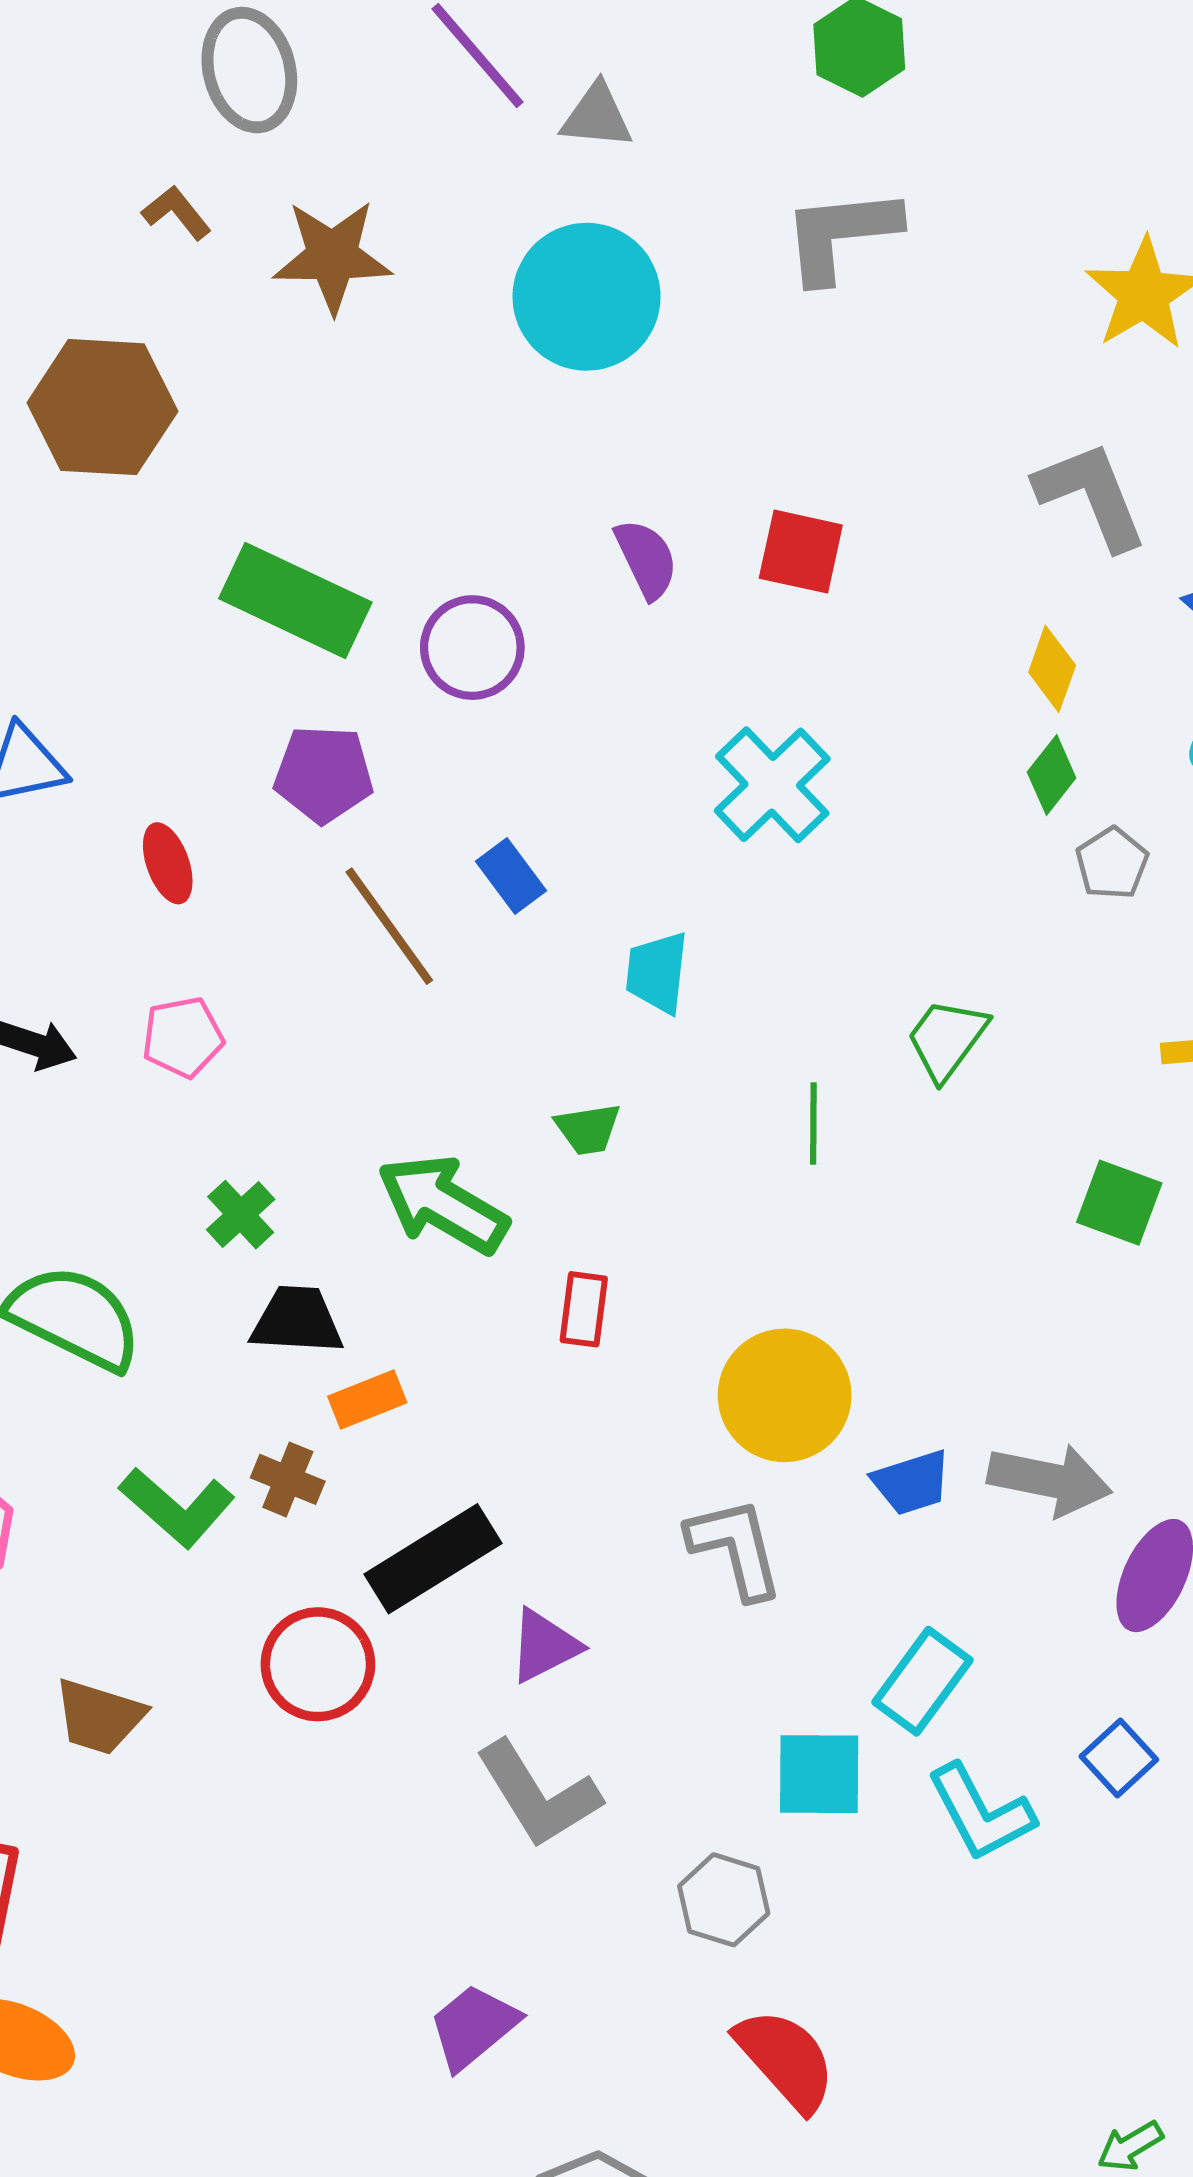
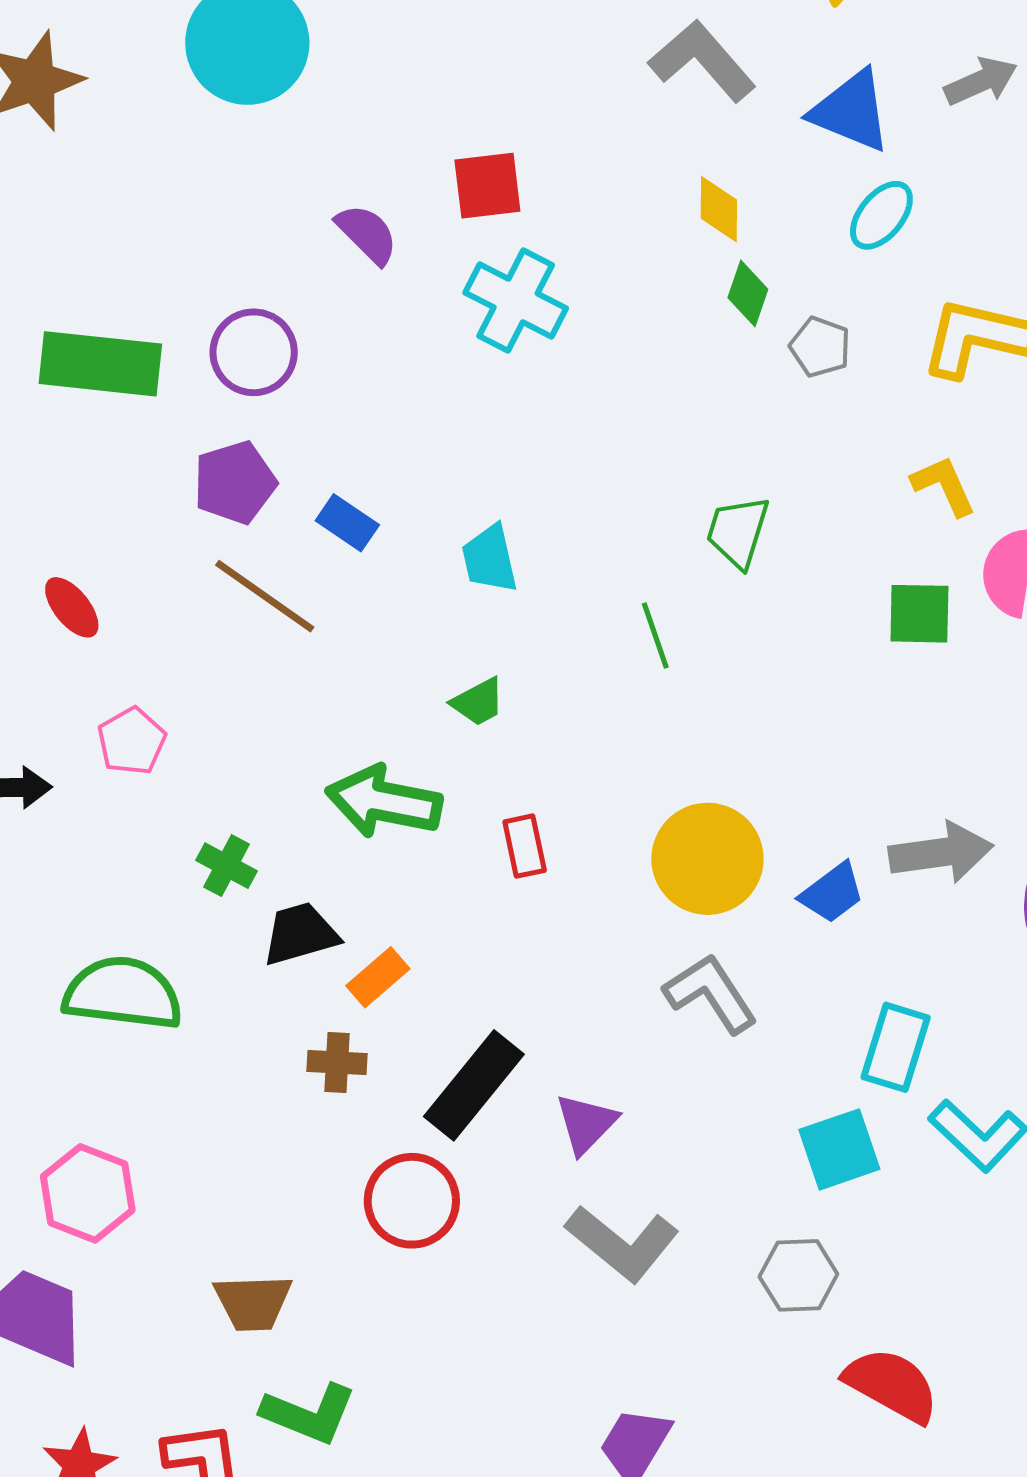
purple pentagon: (324, 774) -> (235, 482), moved
cyan cross: (772, 785) -> (516, 300), moved
green L-shape: (177, 1507) -> (309, 1414), moved

